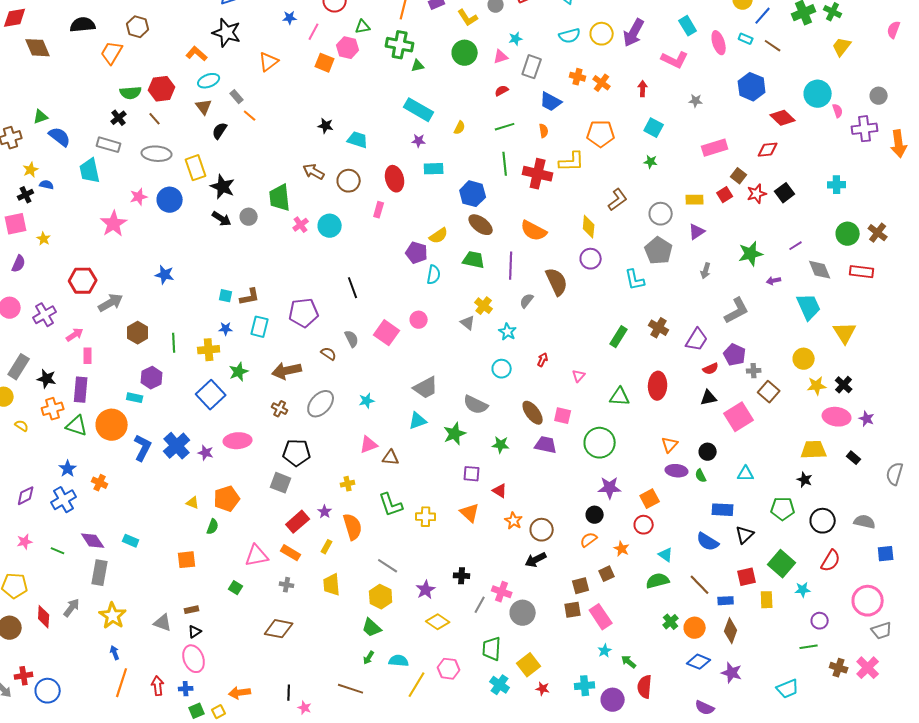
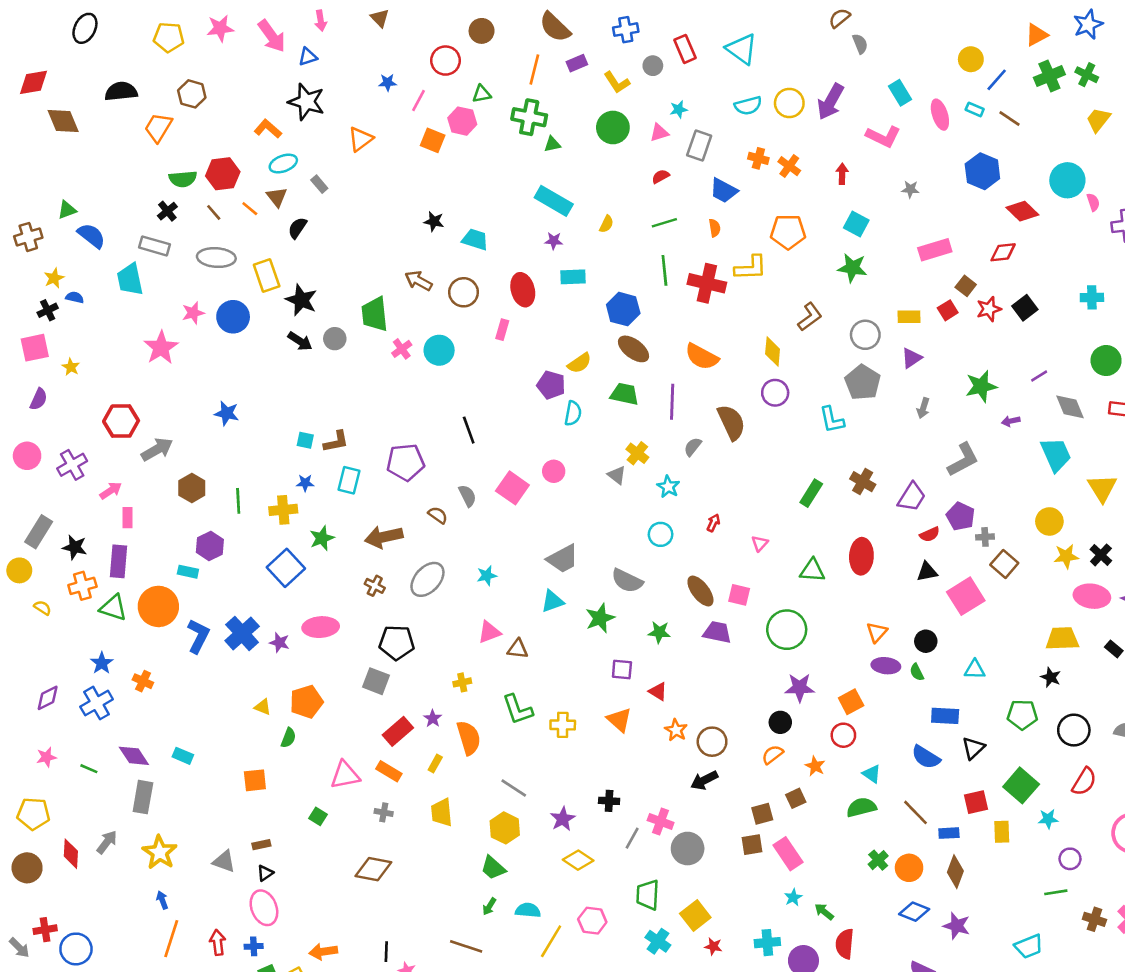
orange line: (250, 116) -> (250, 209), moved
green star: (651, 162) -> (852, 268), size x1.6

